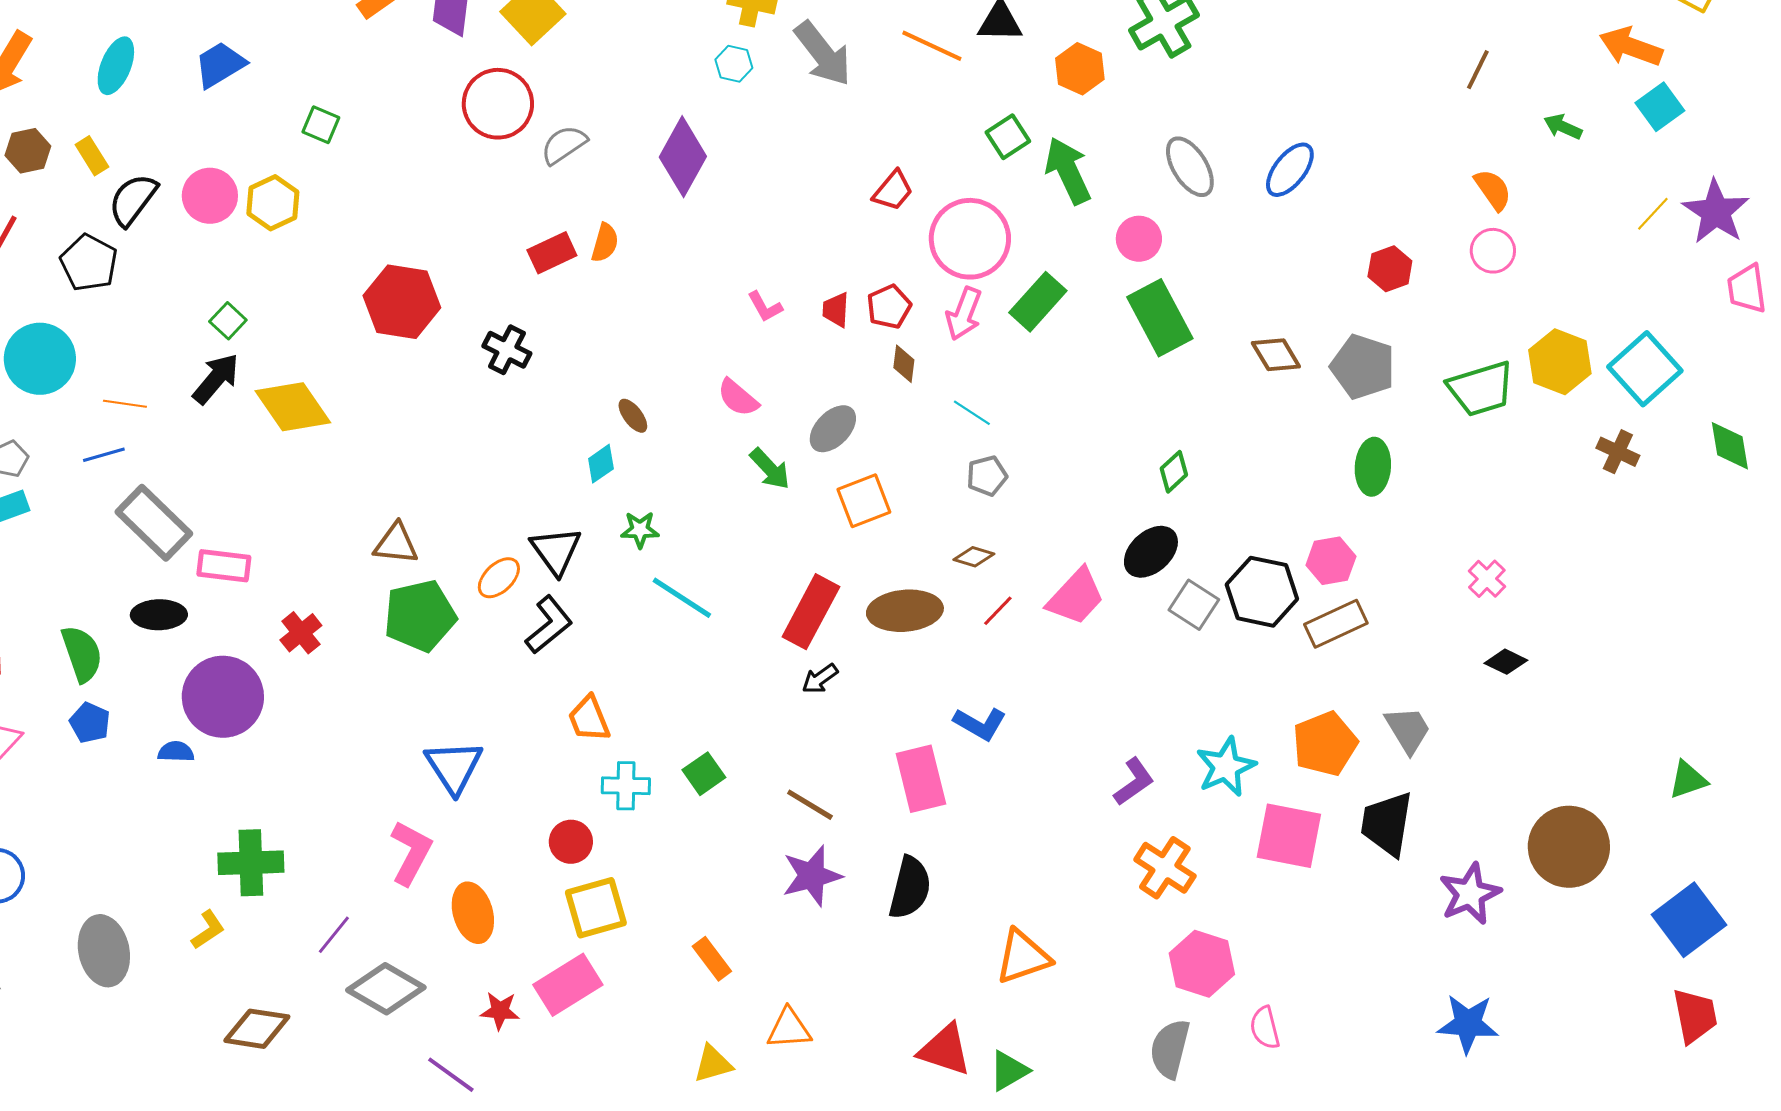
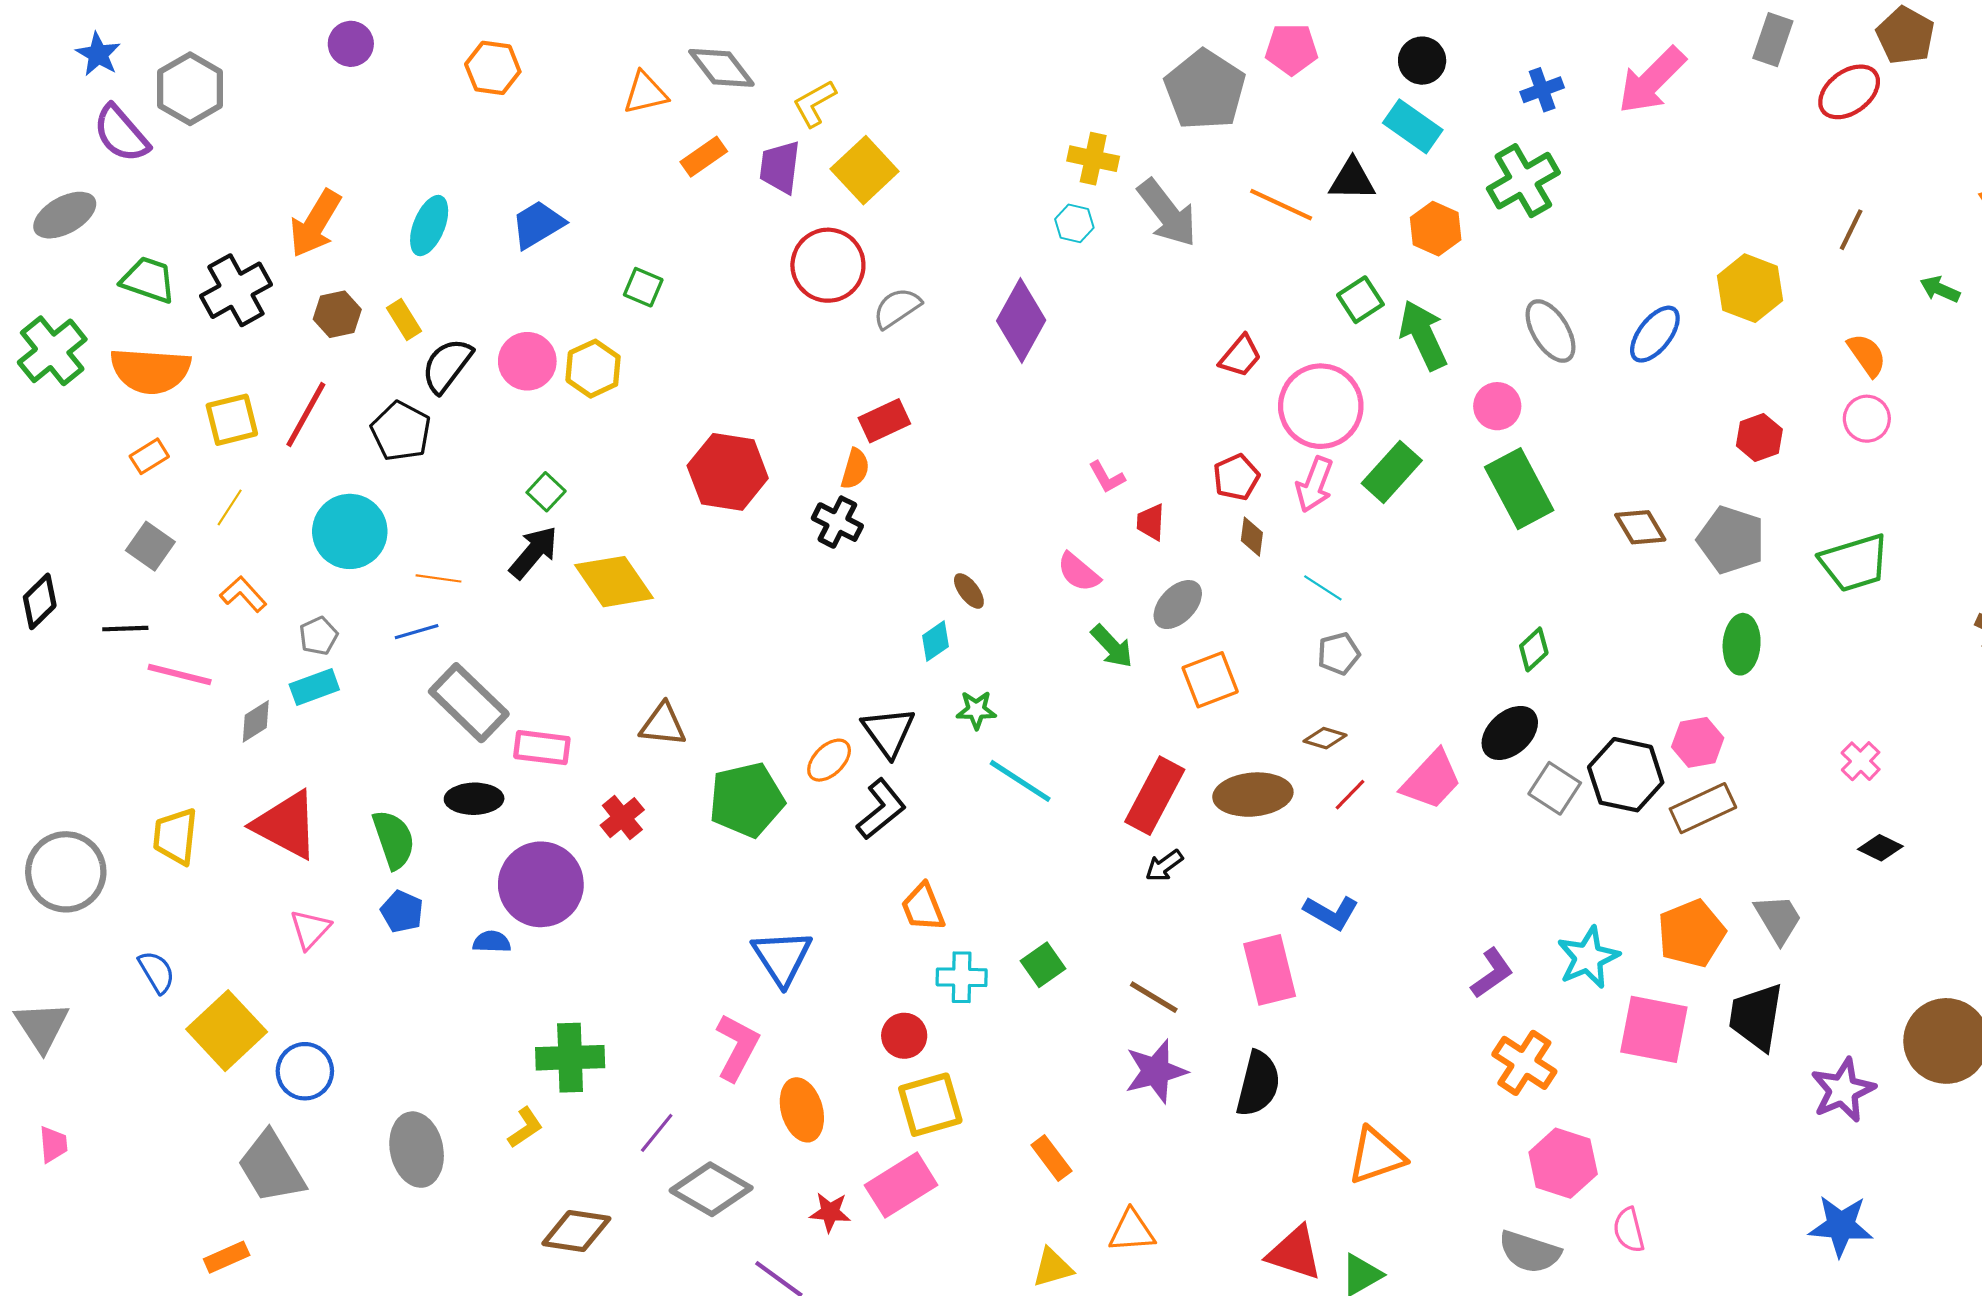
orange semicircle: (605, 243) -> (855, 469), moved
red trapezoid: (836, 310) -> (1151, 522), moved
yellow hexagon: (1560, 362) -> (1750, 288), moved
brown triangle: (396, 544) -> (663, 725), moved
gray semicircle: (1170, 1049) -> (1530, 1252), turned -86

